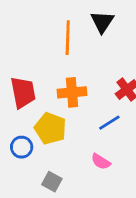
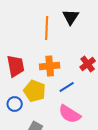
blue line: (109, 123) -> (67, 87), moved
pink semicircle: (101, 162) -> (70, 114), size x1.6

